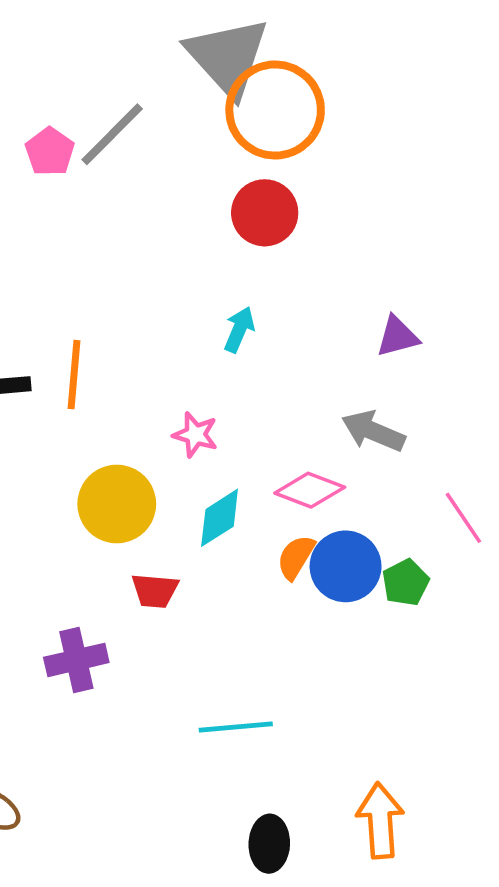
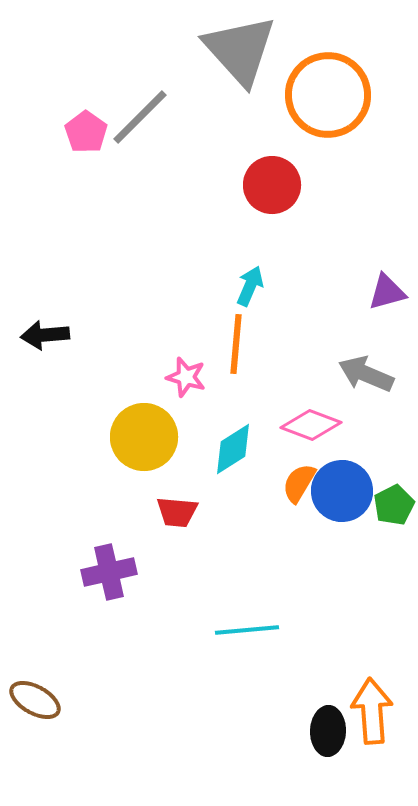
orange circle: (275, 110) -> (328, 95), moved
orange line: (74, 375) -> (236, 344), moved
pink star: (195, 435) -> (186, 377), moved
black ellipse: (269, 844) -> (328, 731), moved

